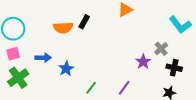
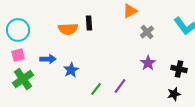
black rectangle: (84, 22) -> (89, 23), turned -32
gray cross: (161, 49) -> (147, 32), moved
purple line: (124, 88) -> (120, 86), moved

